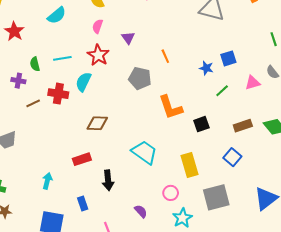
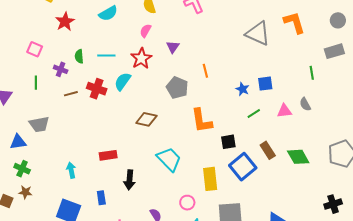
brown diamond: (97, 123) -> (146, 119), moved
brown rectangle: (243, 126) -> (268, 150), turned 66
blue square: (232, 157) -> (243, 167), moved, size x1.5
cyan arrow: (47, 181) -> (71, 170), turned -35

